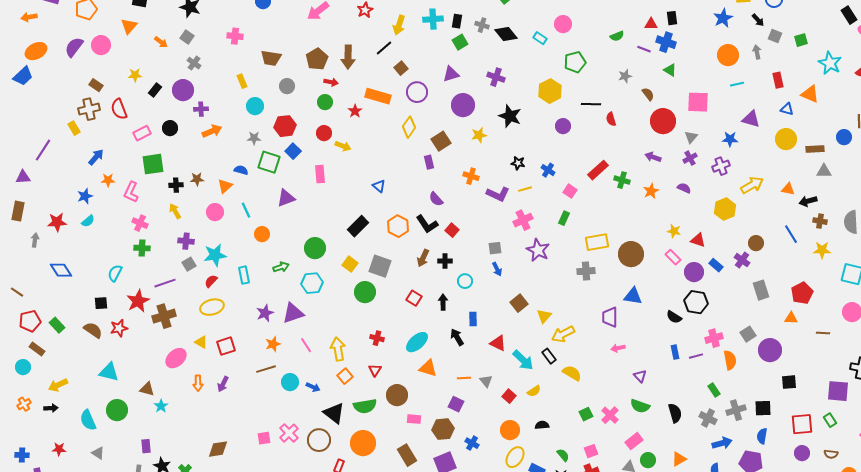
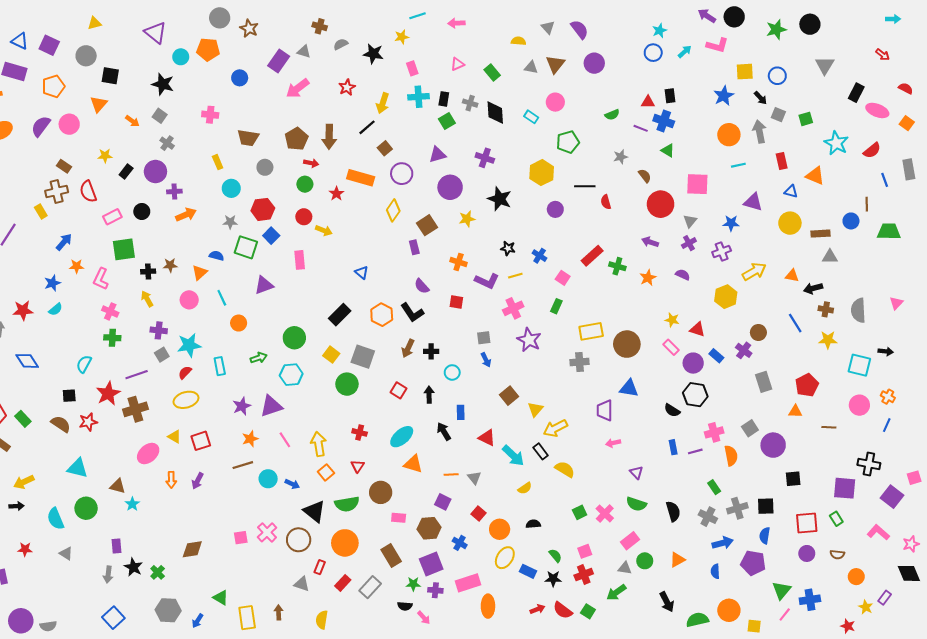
black rectangle: (849, 15) -> (856, 93), turned 60
black diamond: (506, 34) -> (495, 113), turned 35
gray arrow: (757, 52) -> (759, 132), size x1.5
red square: (452, 230) -> (456, 302), moved, turned -32
red square: (509, 396) -> (479, 513), moved

